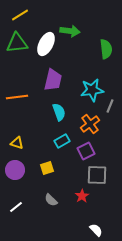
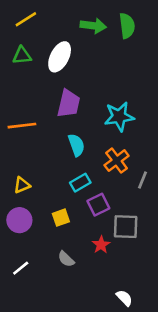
green arrow: (70, 31) -> (93, 26), moved
green triangle: (17, 43) -> (22, 56), size x0.7
green semicircle: (106, 49) -> (127, 26), moved
gray line: (110, 106) -> (143, 180), moved
yellow triangle: (17, 143) -> (22, 185), turned -40
purple square: (86, 151) -> (98, 205), moved
red star: (82, 196) -> (101, 245), moved

